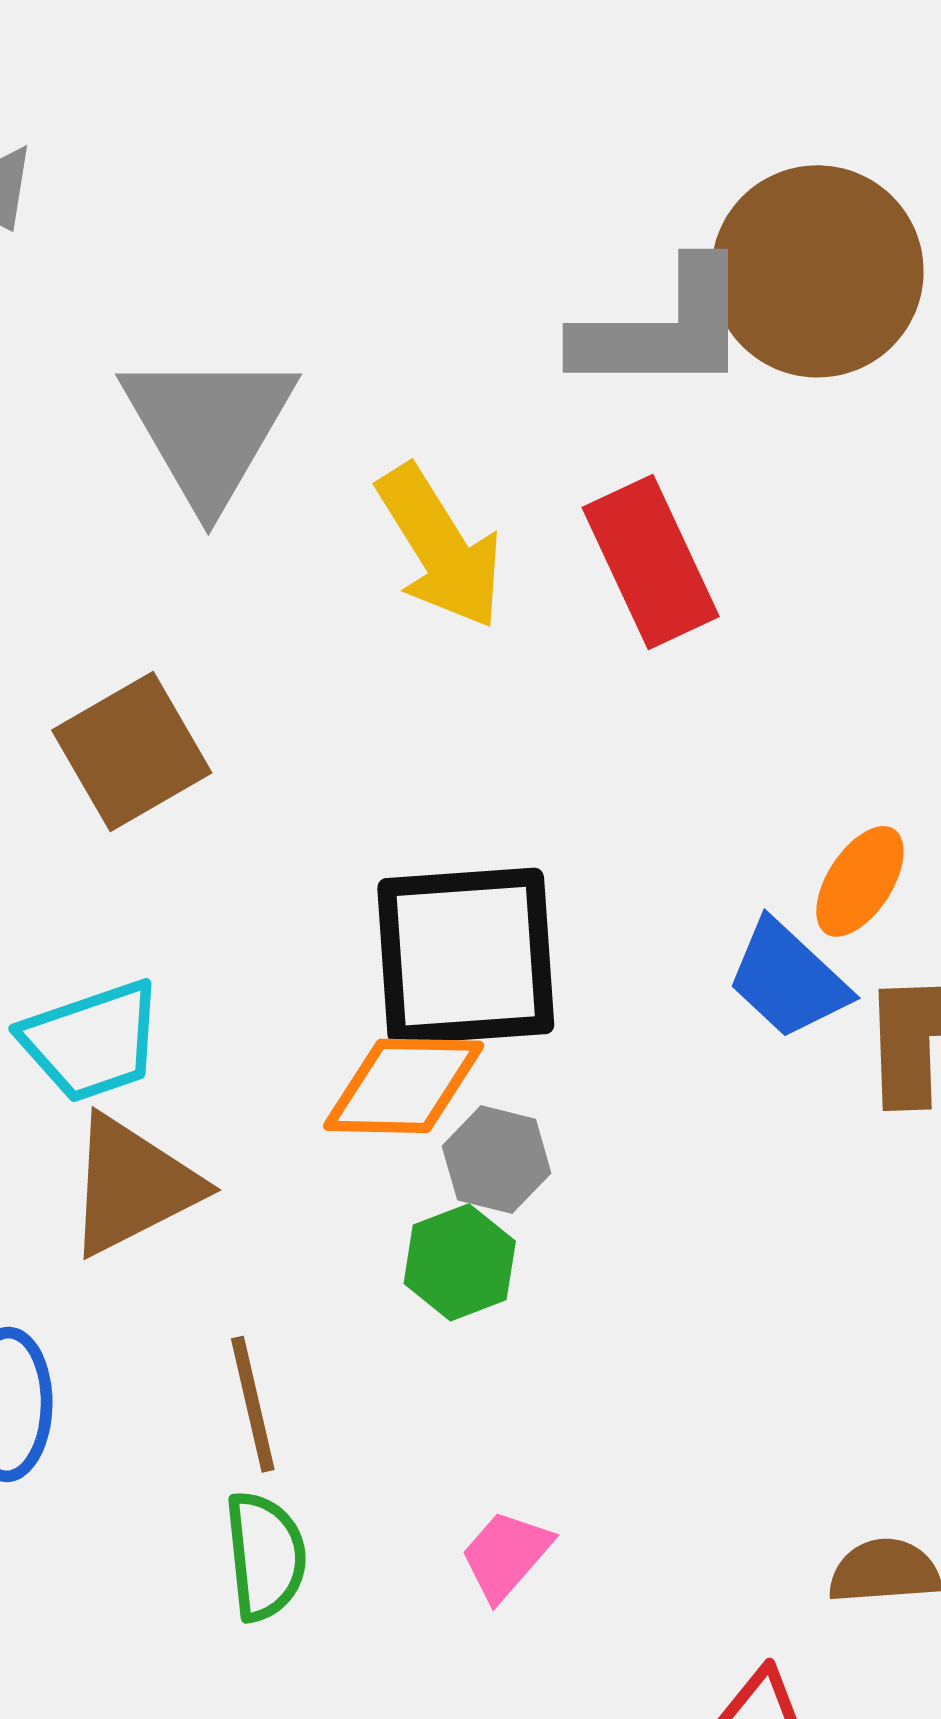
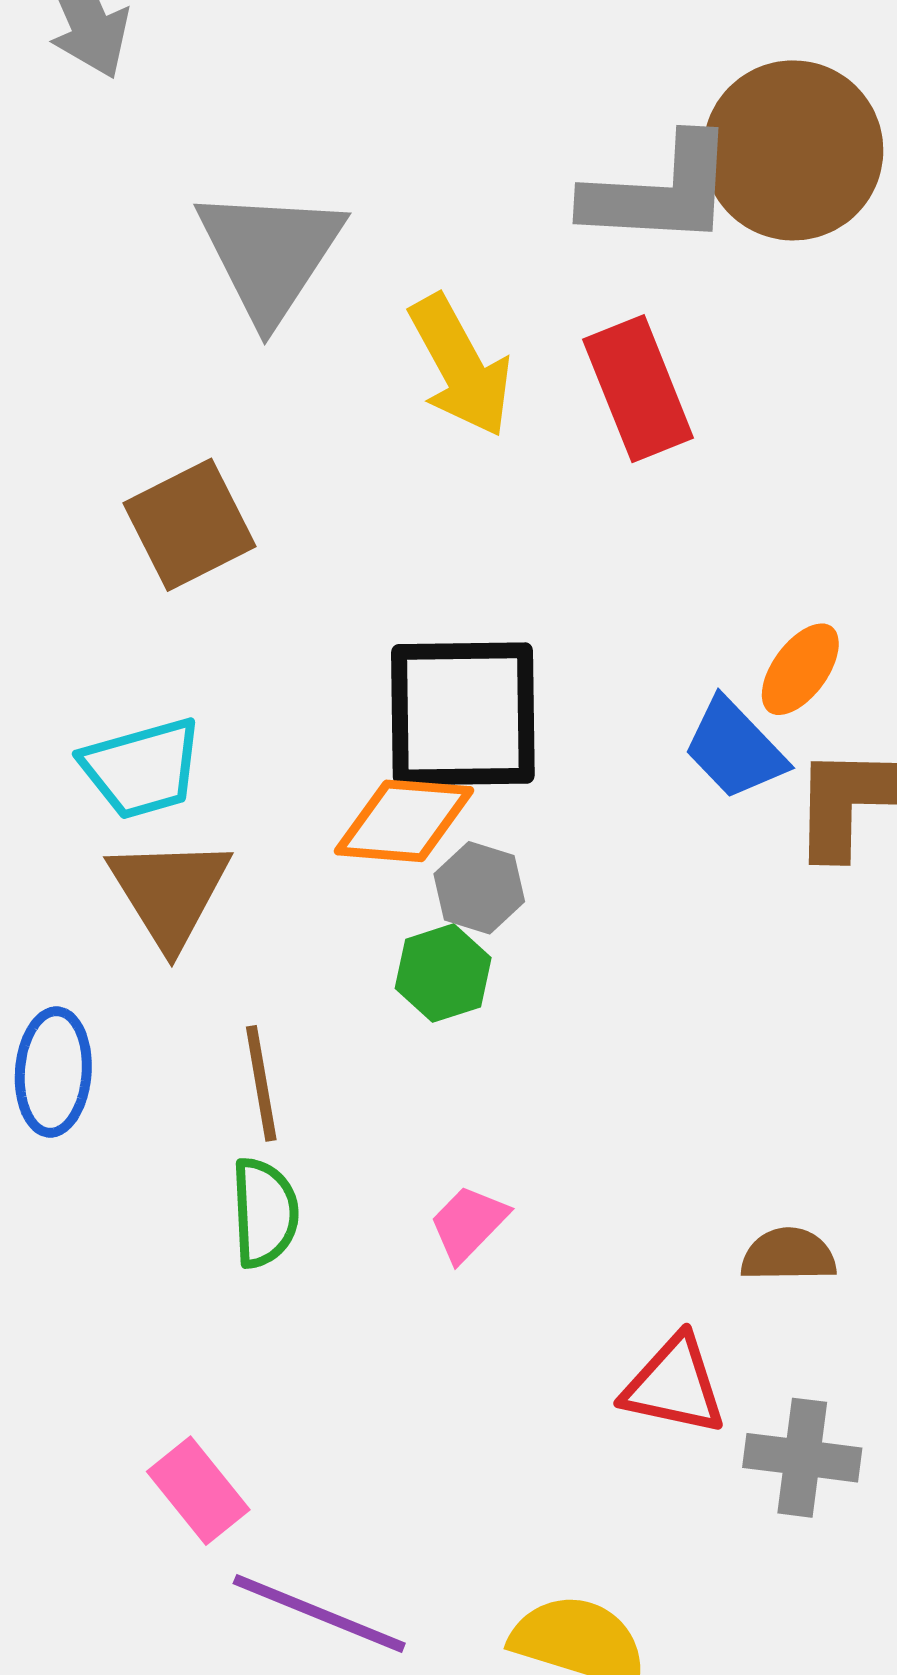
brown triangle: (132, 1185) -> (170, 892), turned -38

